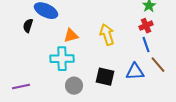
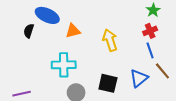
orange triangle: (71, 36) -> (73, 31), moved
blue triangle: (135, 72) -> (139, 78), turned -36

